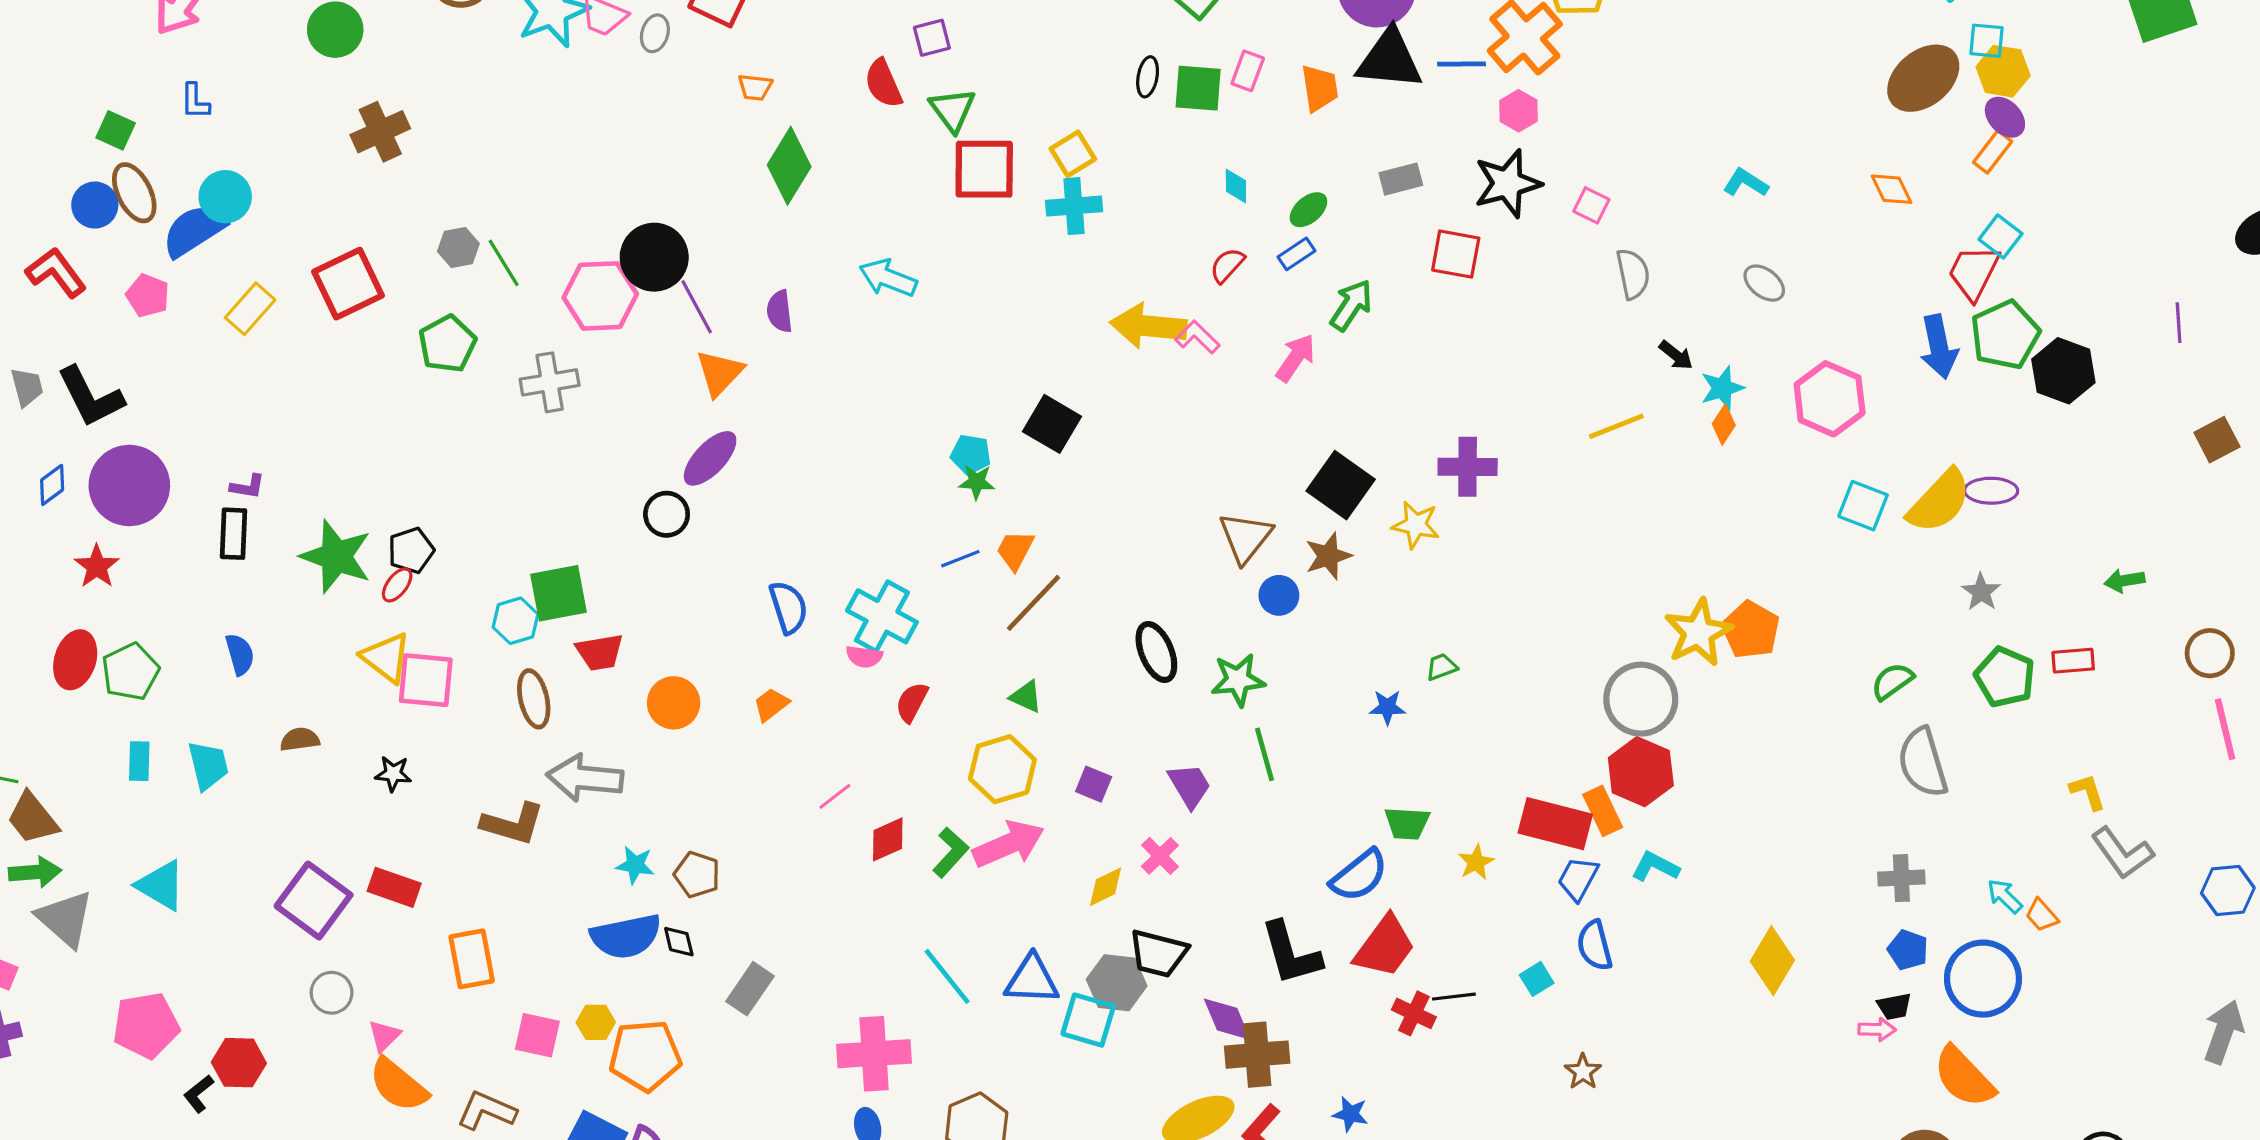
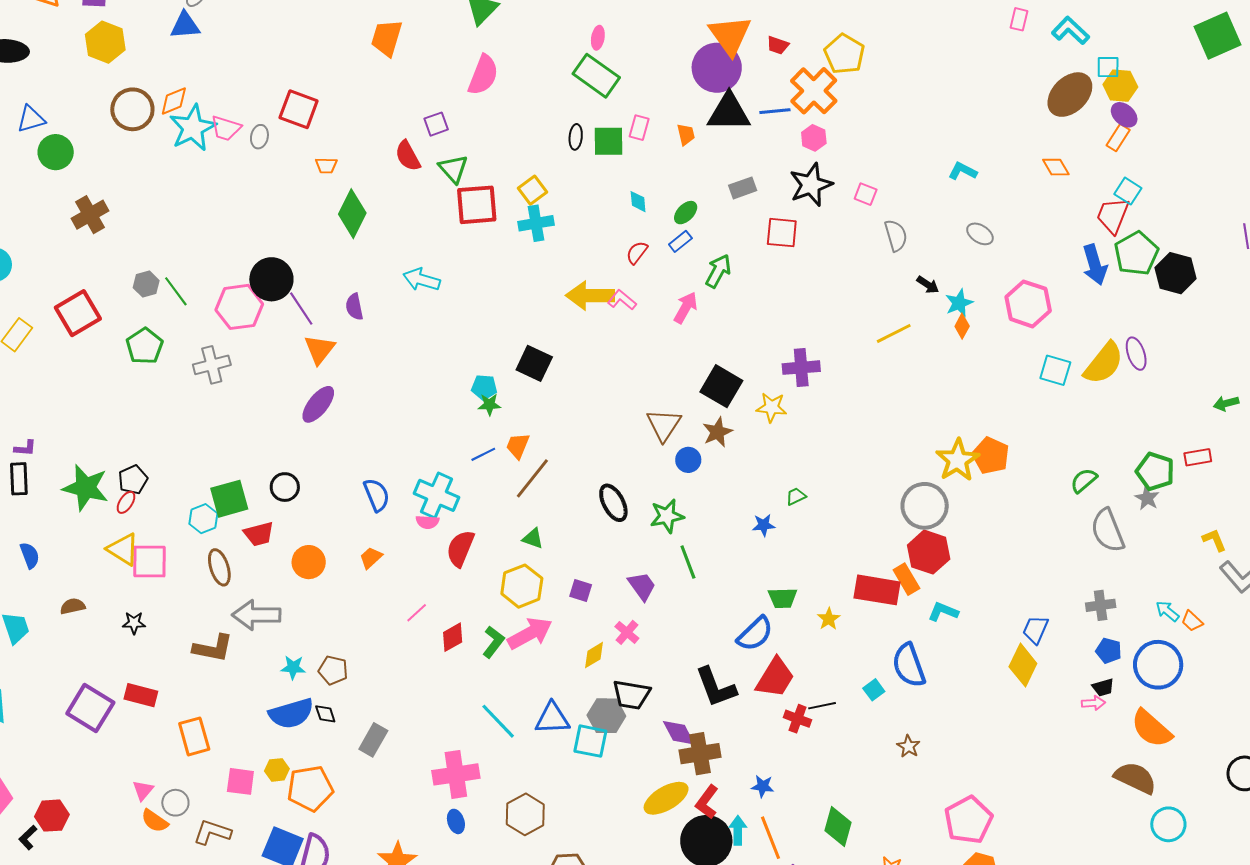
orange trapezoid: (1320, 88) -> (686, 134), size x0.7
purple ellipse: (1991, 491) -> (1136, 354), turned 76
black circle: (667, 514) -> (285, 487), moved
gray star: (1981, 592) -> (1147, 498), moved
red semicircle: (912, 702) -> (460, 548), size x1.4
blue trapezoid: (1578, 879) -> (1035, 630), moved
blue semicircle: (1595, 945) -> (909, 665), size x1.4
gray circle: (332, 993) -> (175, 803), moved
orange semicircle: (398, 1085) -> (155, 821), size x0.7

